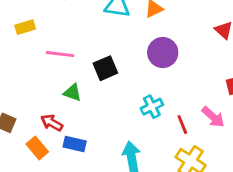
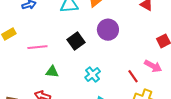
black square: (105, 68) -> (76, 41), moved
cyan cross: (152, 107) -> (93, 74), moved

